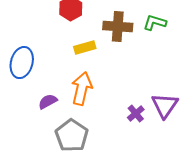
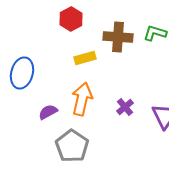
purple cross: (136, 114) -> (125, 107), moved

